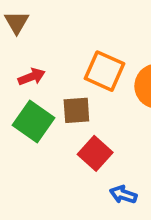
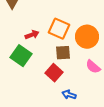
red arrow: (32, 77) -> (32, 35), moved
brown square: (76, 110) -> (63, 53), moved

